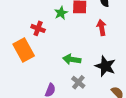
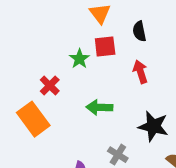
red cross: (38, 28) -> (50, 85), turned 32
green arrow: (72, 59) -> (99, 107), moved

